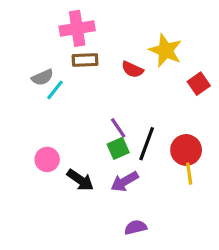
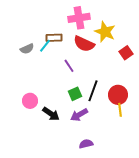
pink cross: (77, 28) -> (79, 18), moved
red semicircle: (132, 69) -> (84, 44), size x1.5
cyan line: (55, 90) -> (45, 46), moved
purple line: (118, 128) -> (69, 66), moved

